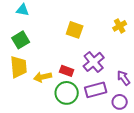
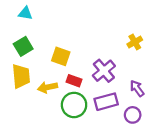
yellow cross: (120, 26) -> (135, 42), moved
yellow square: (75, 30) -> (61, 56), moved

